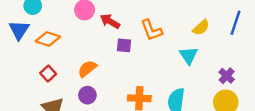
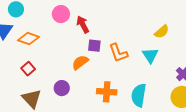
red arrow: (110, 21) -> (83, 24), turned 30
orange L-shape: (151, 30) -> (118, 53), moved
orange semicircle: (87, 69) -> (80, 62), moved

